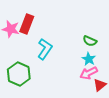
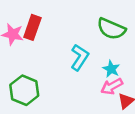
green semicircle: (90, 41) -> (111, 29), moved, size x1.6
cyan L-shape: (45, 49) -> (80, 57), moved

